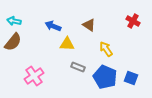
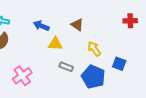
red cross: (133, 21) -> (130, 21), moved, turned -32
blue square: (131, 78) -> (119, 64), moved

